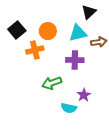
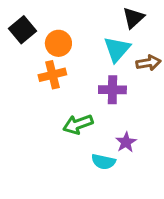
black square: (17, 30) -> (22, 30), moved
orange circle: (48, 31) -> (58, 43), moved
cyan triangle: (78, 33) -> (117, 49), turned -36

